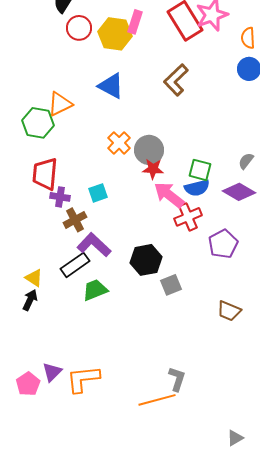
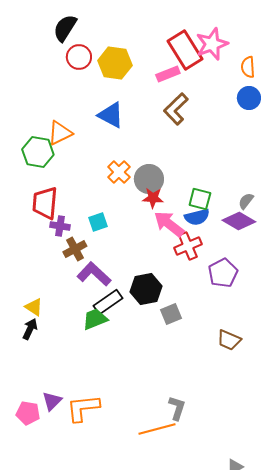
pink rectangle: (135, 22) -> (168, 74), moved, turned 50
gray semicircle: (246, 161) -> (246, 201), moved
black rectangle: (75, 265) -> (108, 302), moved
pink pentagon: (28, 384) -> (28, 413), turned -30

